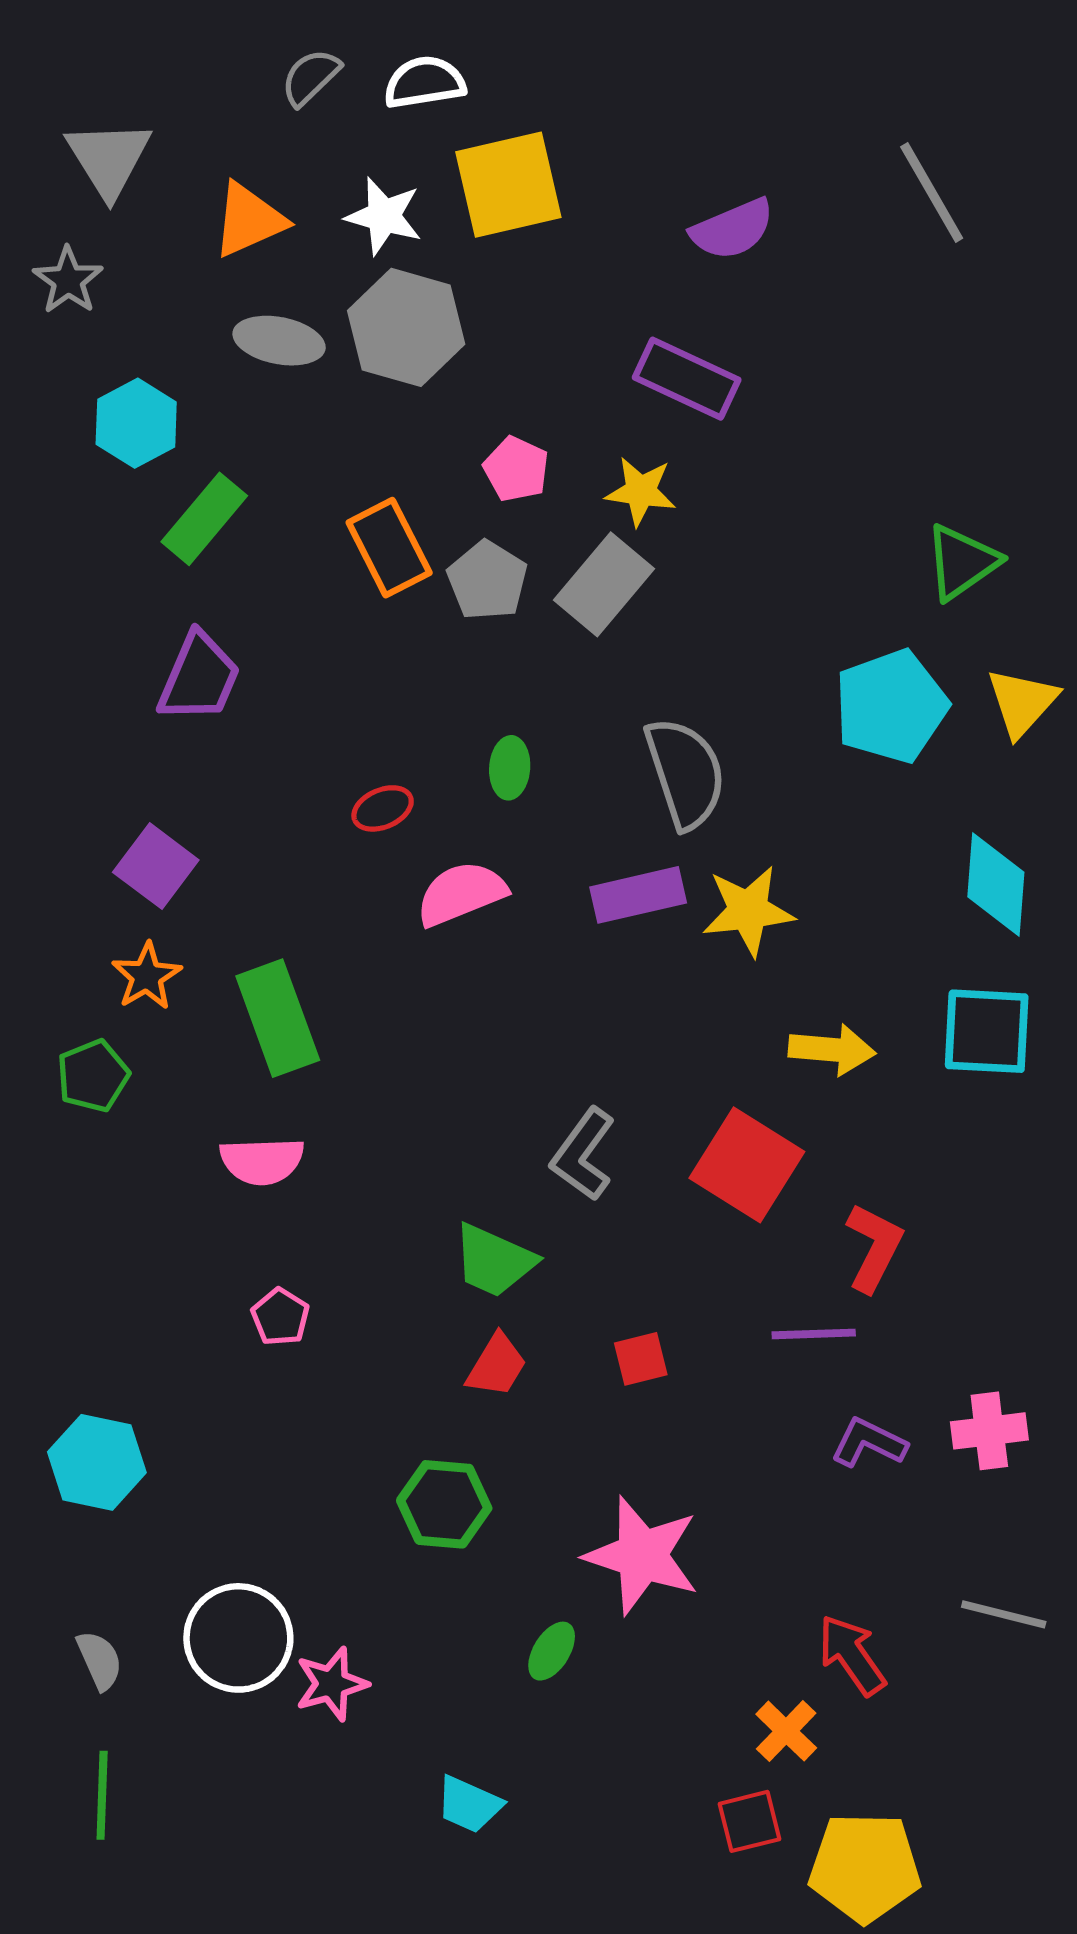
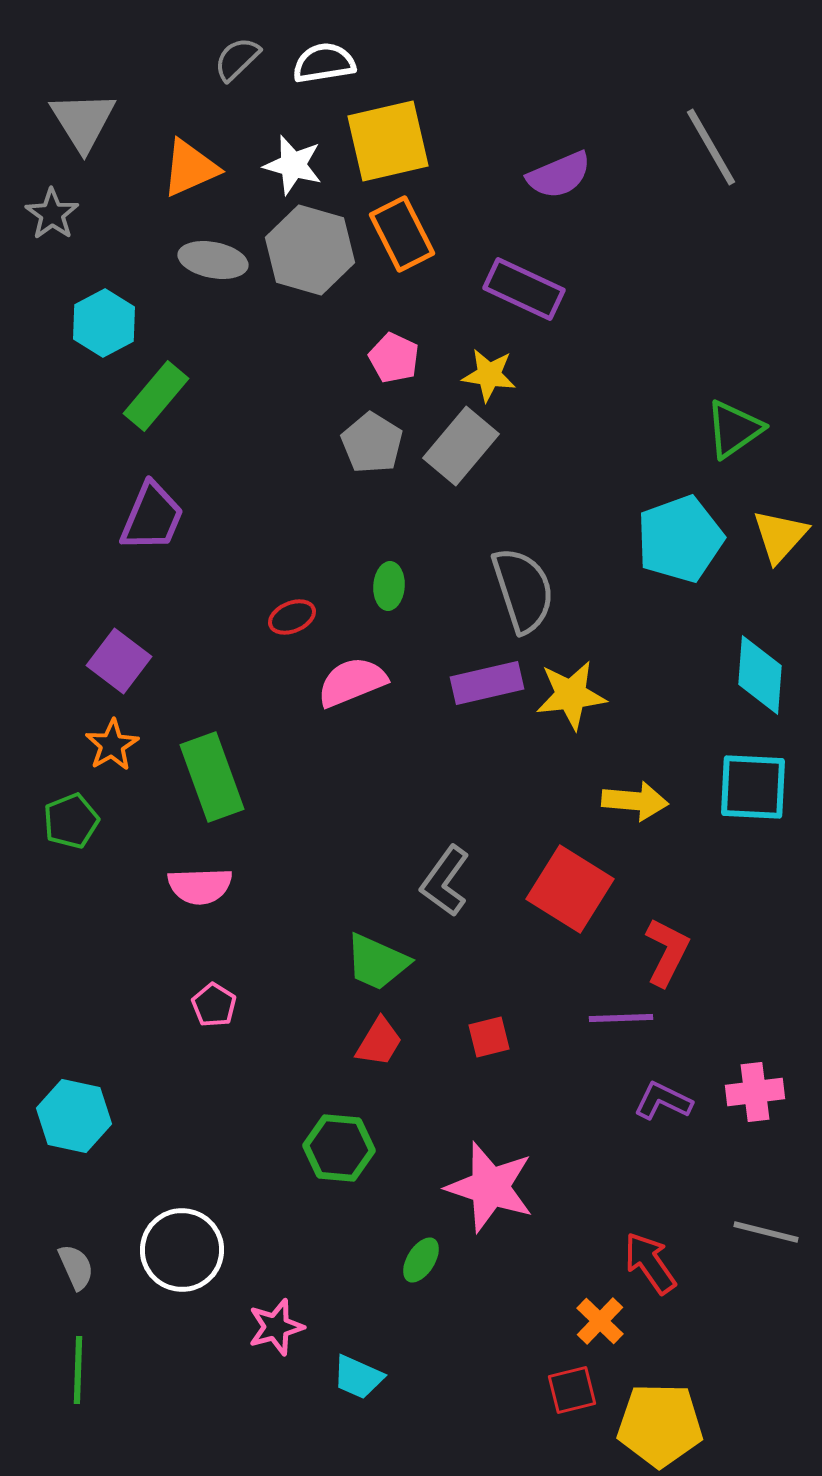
orange rectangle: (389, 548) -> (402, 234), moved
pink star: (331, 1684) -> (276, 1327), moved

